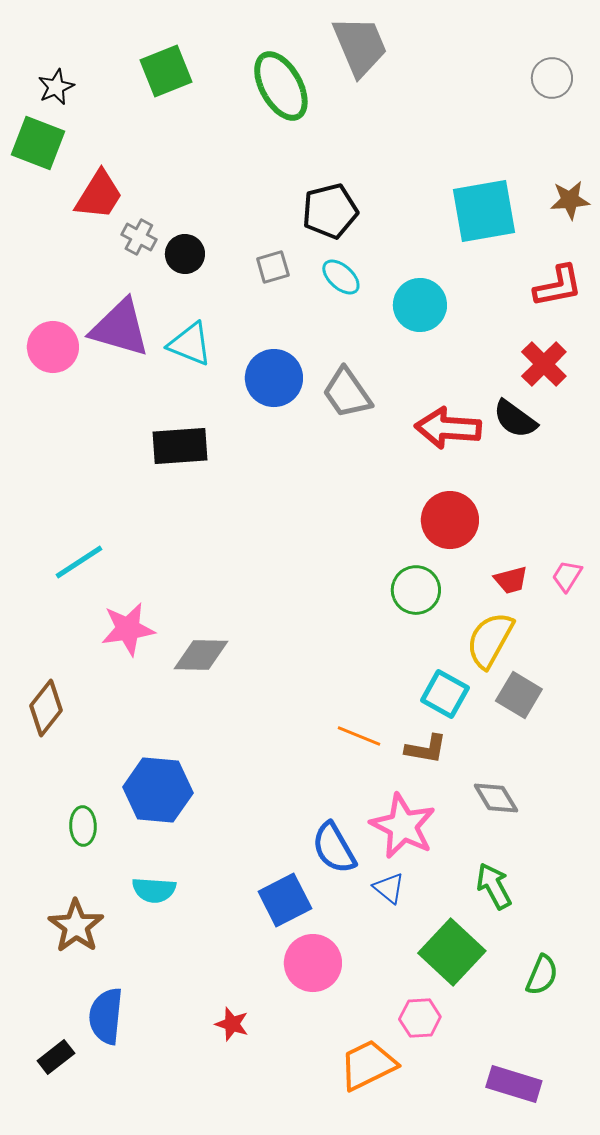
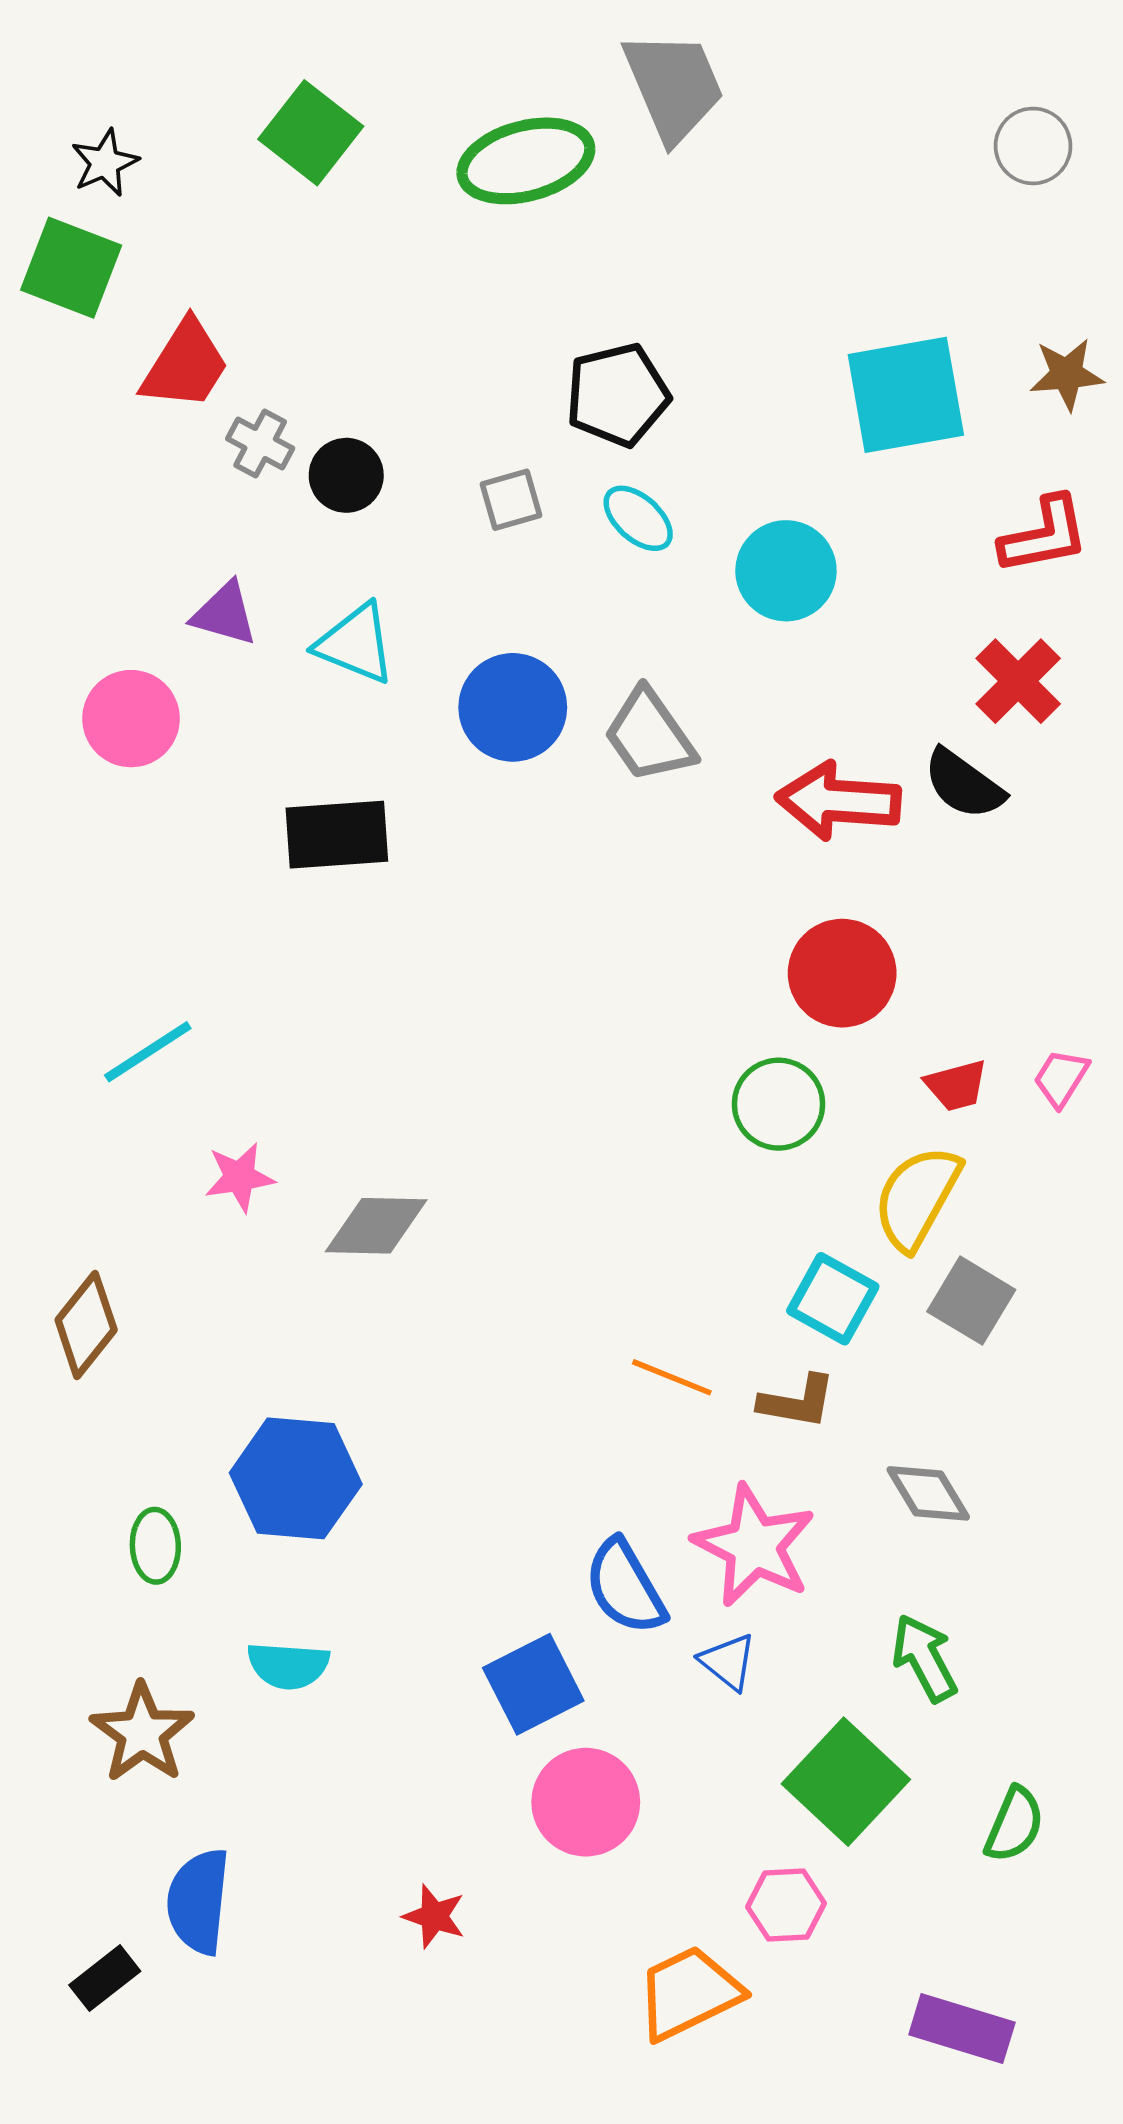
green square: (166, 71) -> (311, 133), turned -30
green ellipse: (281, 86) -> (526, 161), turned -76
purple triangle: (120, 328) -> (225, 614), size x0.6
pink circle: (53, 347) -> (131, 719), moved
pink star: (128, 629) -> (240, 1177), size x0.7

